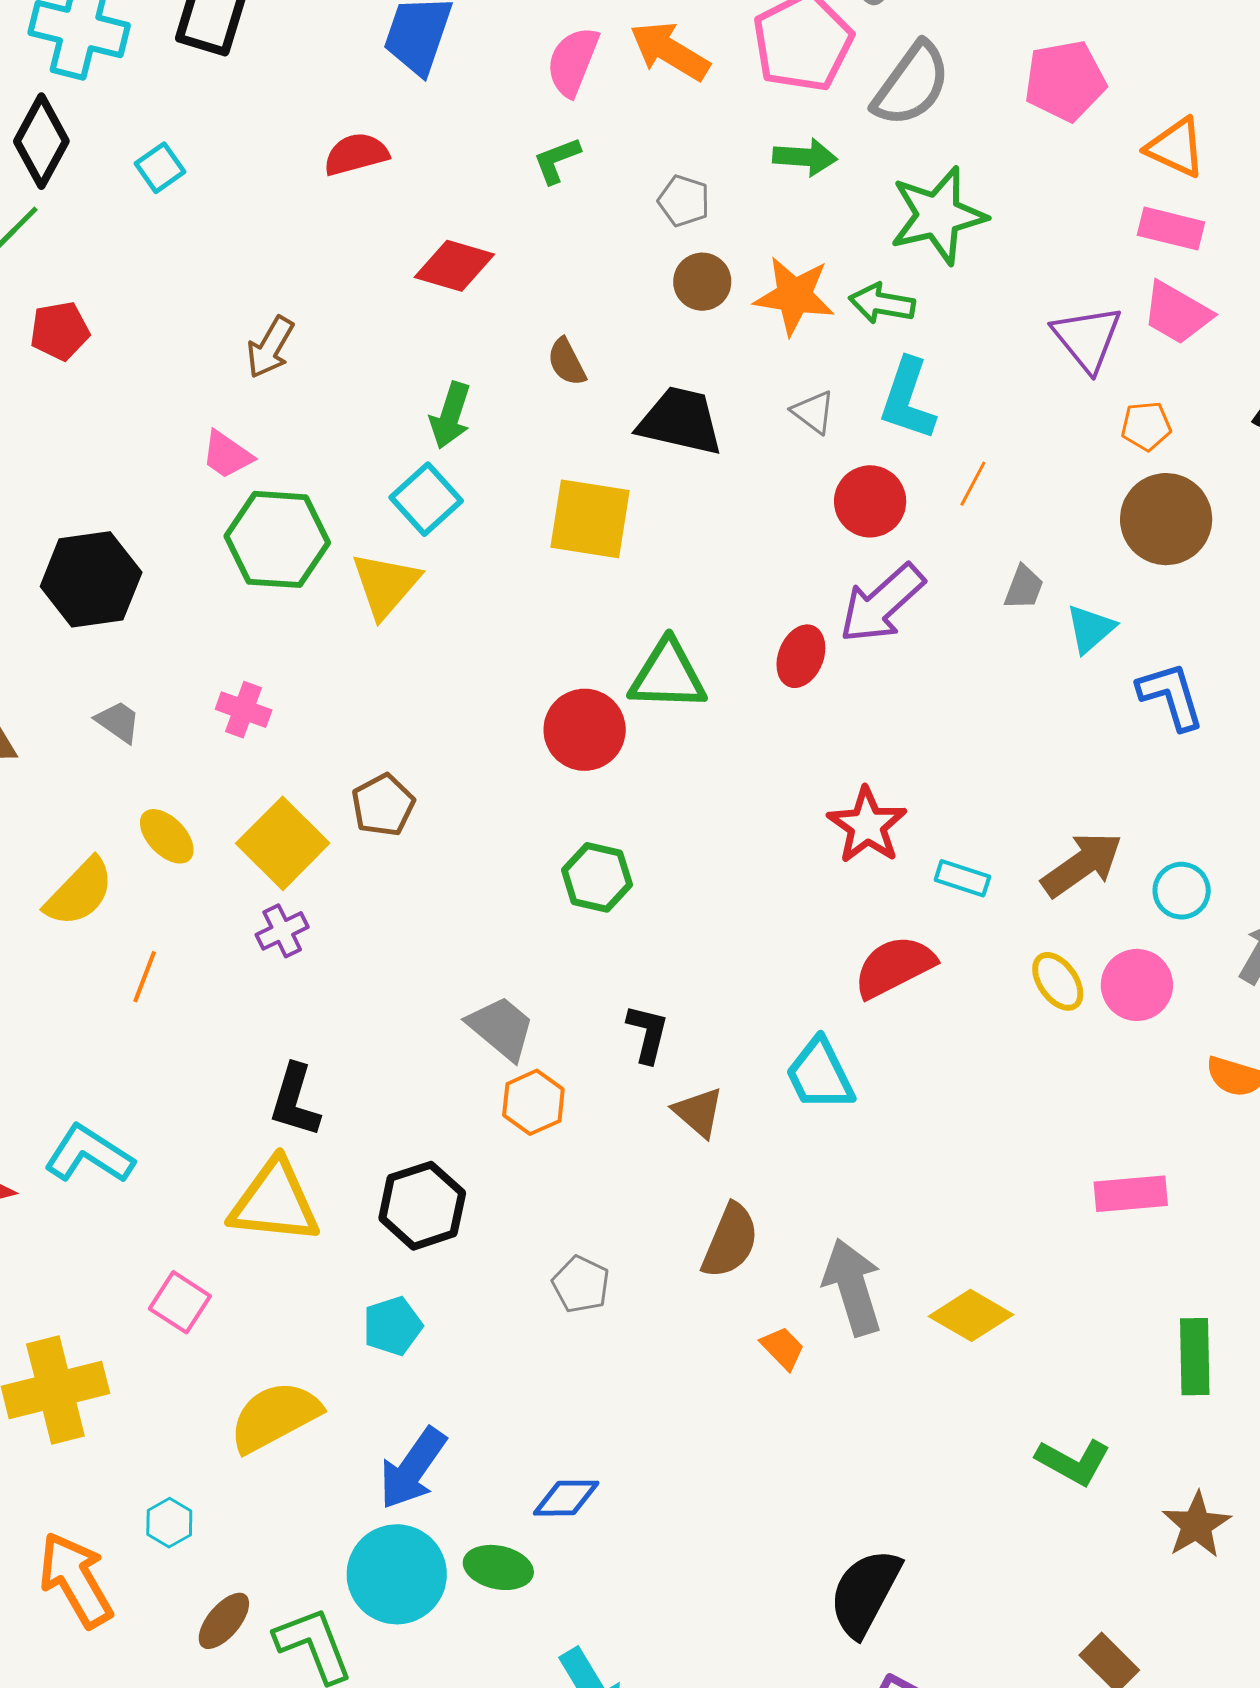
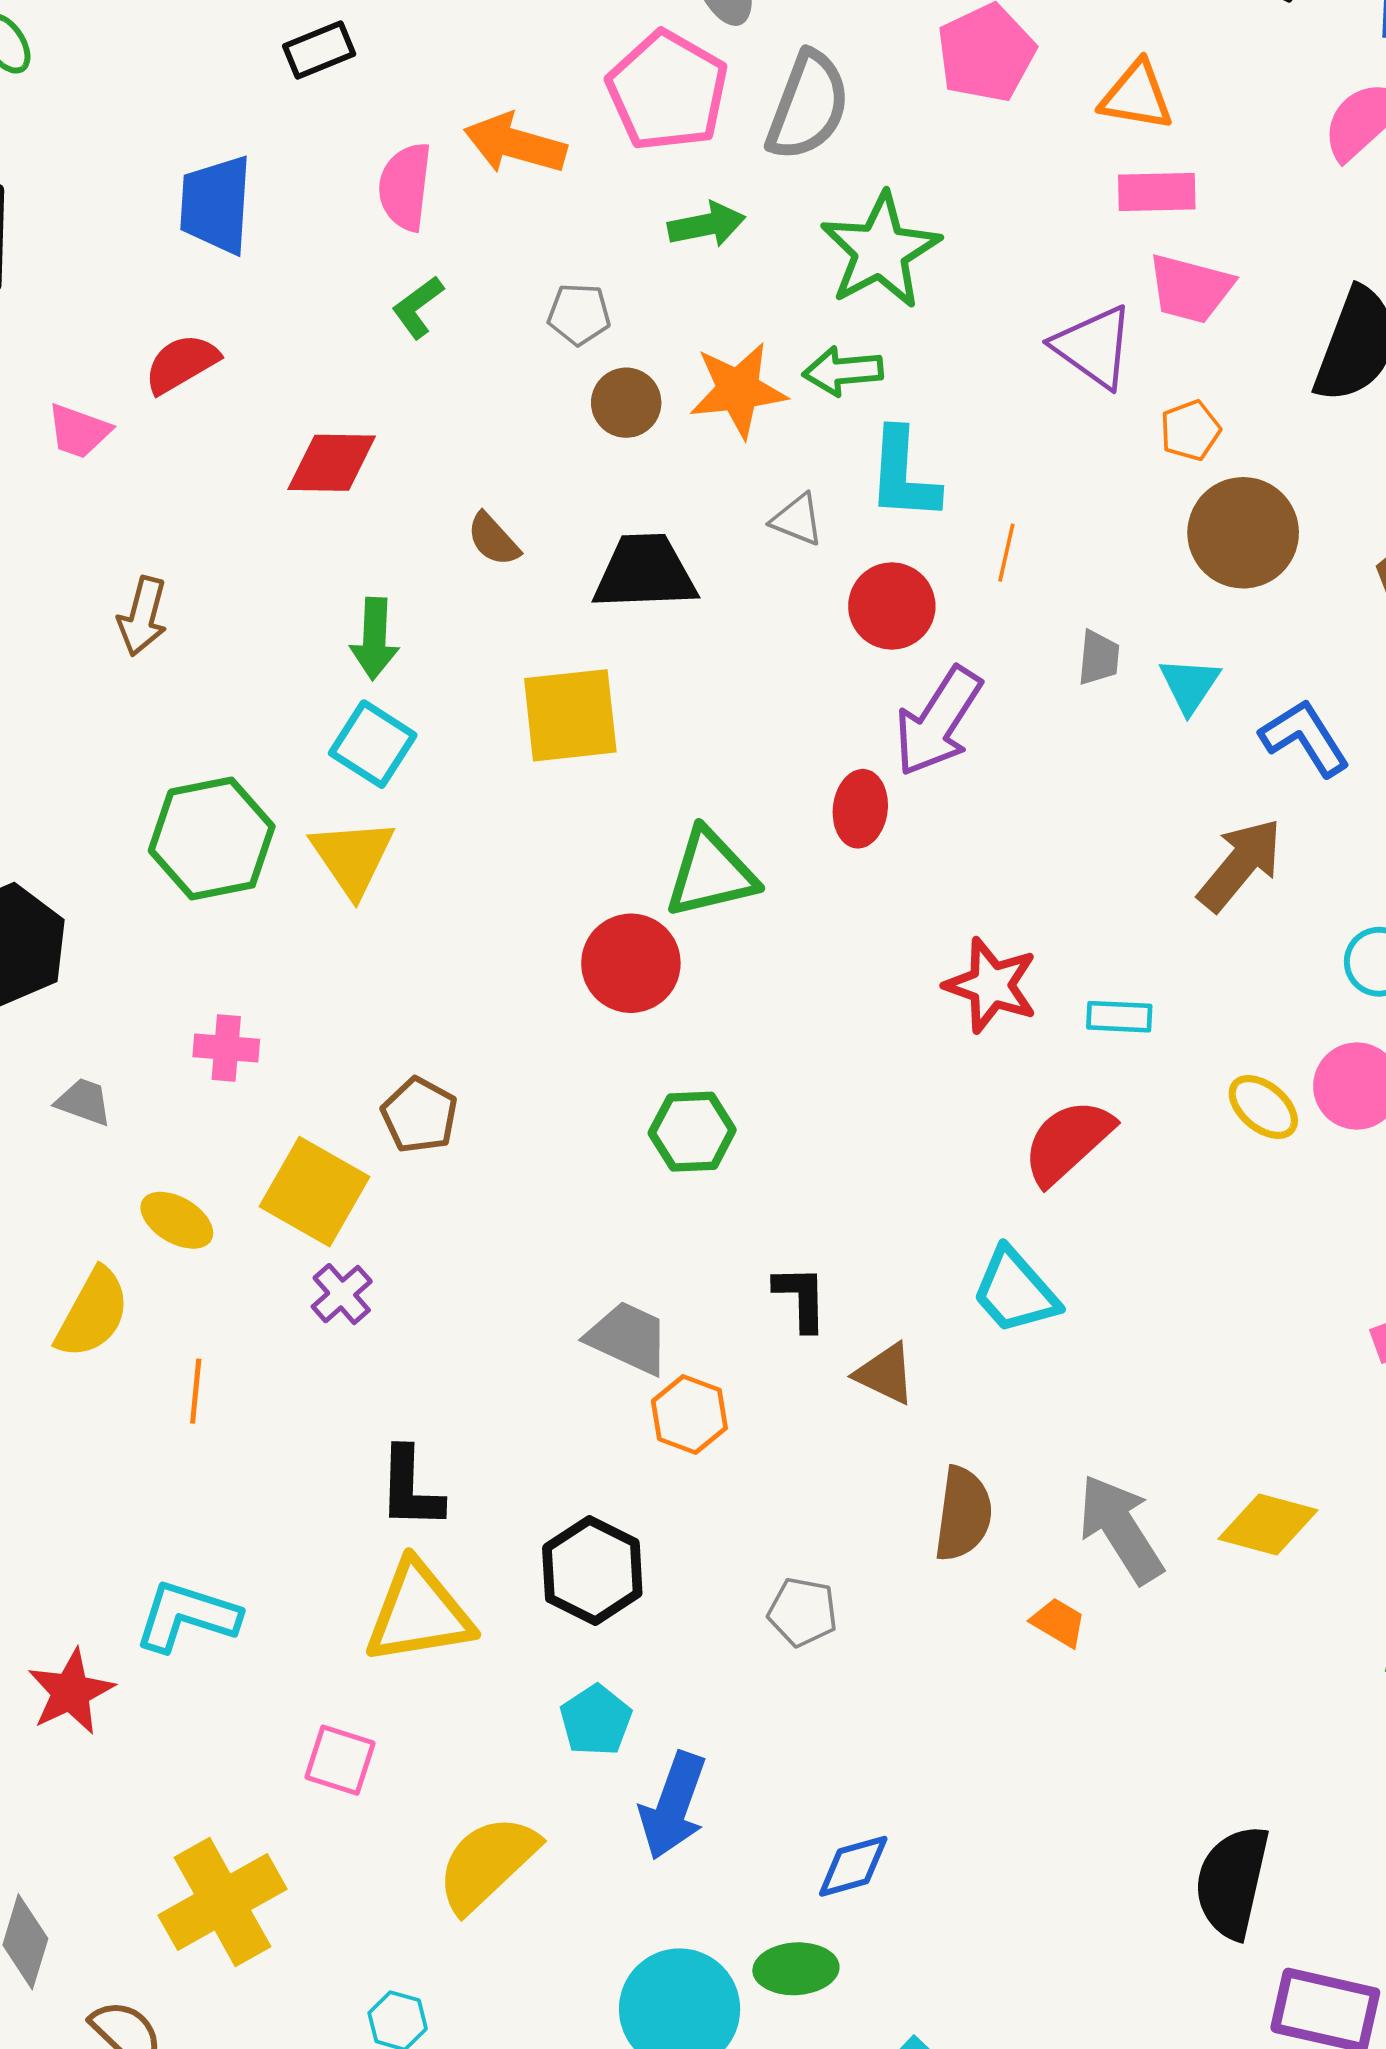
pink trapezoid: (227, 455) -> (79, 431), moved
brown arrow: (1082, 864) -> (1240, 865), moved
blue arrow: (413, 1468) -> (673, 1806), moved

